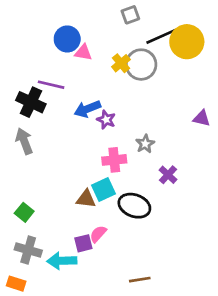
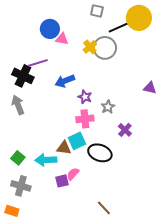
gray square: (130, 15) -> (97, 11), turned 32
yellow circle: (187, 42) -> (139, 18), moved
purple line: (51, 85) -> (38, 63), turned -30
purple star: (106, 120) -> (85, 97), moved
cyan arrow: (62, 261) -> (46, 160), moved
brown line: (140, 280) -> (104, 208), turned 56

